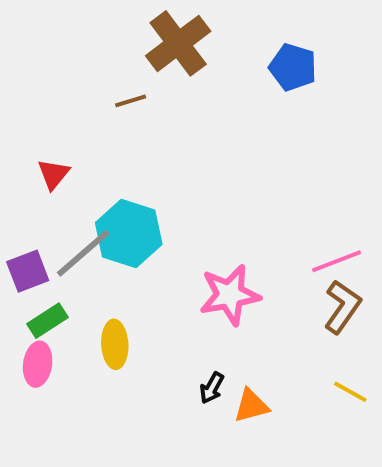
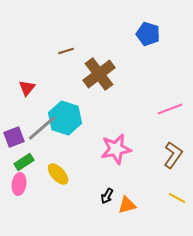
brown cross: (178, 43) -> (99, 74), moved
pink line: (336, 261) -> (170, 109), moved
yellow ellipse: (115, 344) -> (58, 174), turned -40

